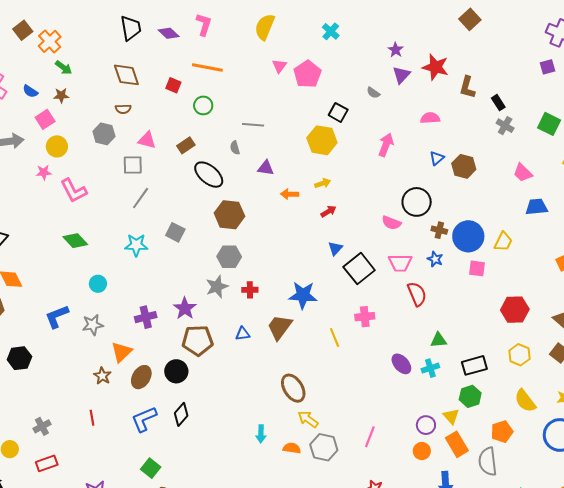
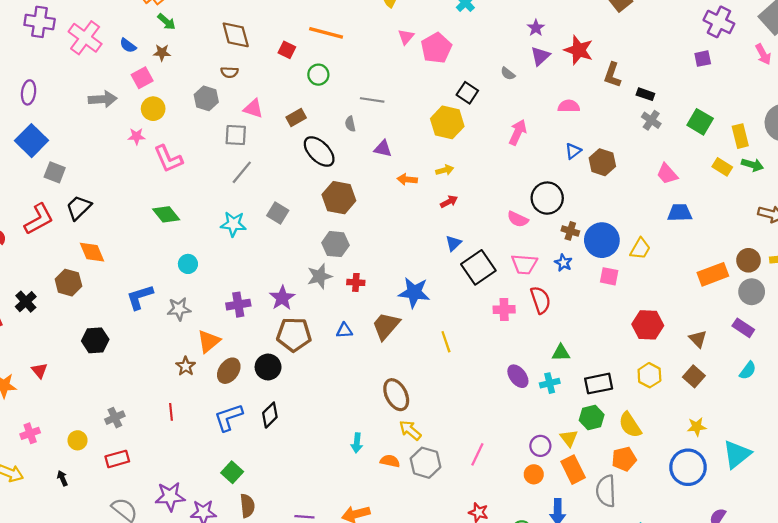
black rectangle: (498, 103) -> (645, 94), turned -42
pink cross: (365, 317) -> (504, 309), moved
yellow semicircle: (525, 401) -> (630, 425), moved

